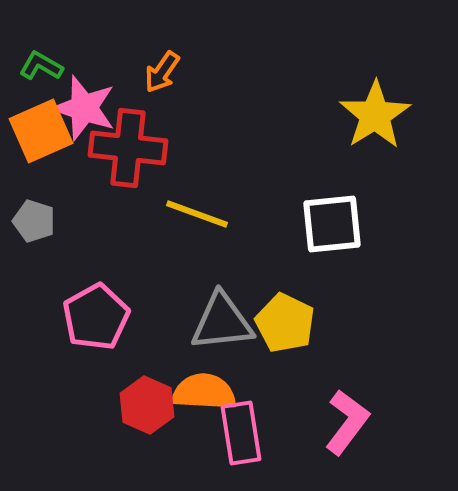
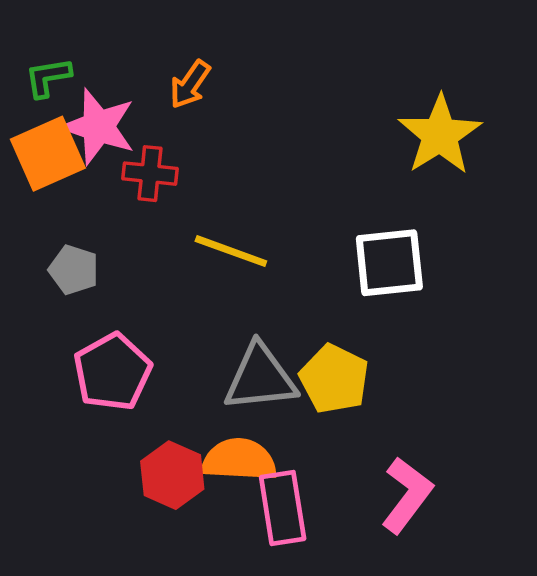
green L-shape: (41, 66) -> (48, 77), turned -39
red cross: (128, 148) -> (150, 174), size x0.6
gray pentagon: (34, 221) -> (74, 270), moved

